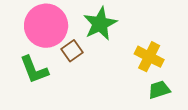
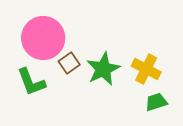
green star: (100, 24) -> (103, 69), moved

